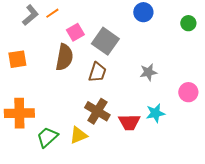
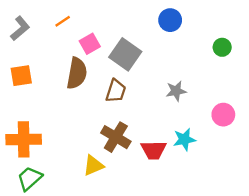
gray L-shape: (30, 15) -> (20, 28), moved
green circle: (188, 23) -> (222, 47), moved
green trapezoid: (47, 137) -> (30, 178), moved

